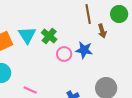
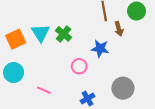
pink circle: (64, 54) -> (79, 66), moved

